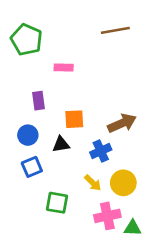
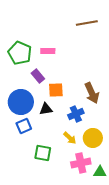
green pentagon: (27, 40) -> (20, 53), moved
purple rectangle: (38, 101) -> (38, 76), moved, turned -32
brown arrow: (122, 123) -> (92, 93), turned 90
blue circle: (28, 135) -> (21, 102), size x1.6

